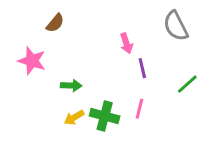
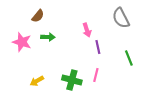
green line: (187, 84) -> (129, 58), turned -70
green arrow: (71, 86) -> (48, 37), moved
yellow arrow: (74, 117) -> (37, 81), moved

